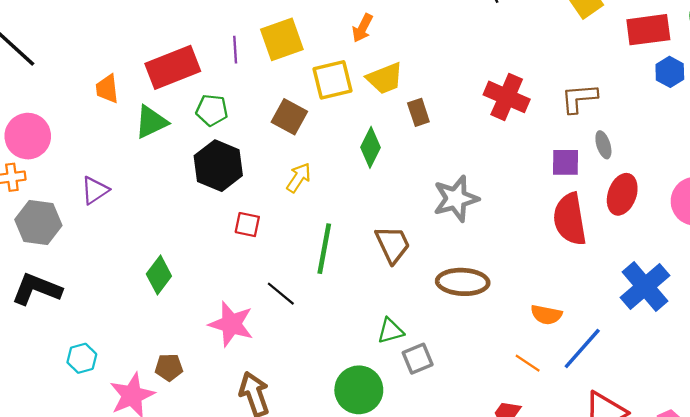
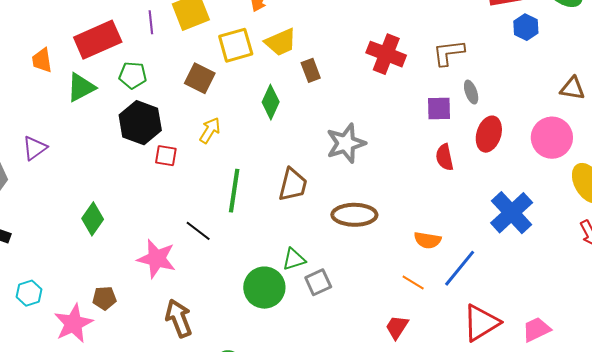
red semicircle: (570, 219) -> (445, 157), size x0.6
red square: (247, 225) -> (166, 156), moved
brown trapezoid: (393, 244) -> (293, 185), turned 42
green circle: (359, 390) -> (264, 288), moved

